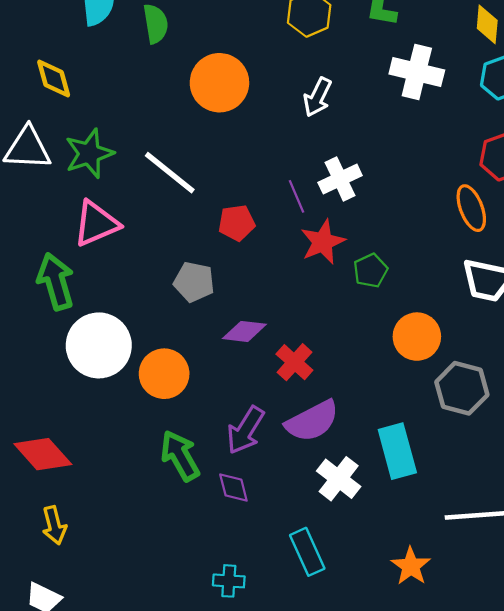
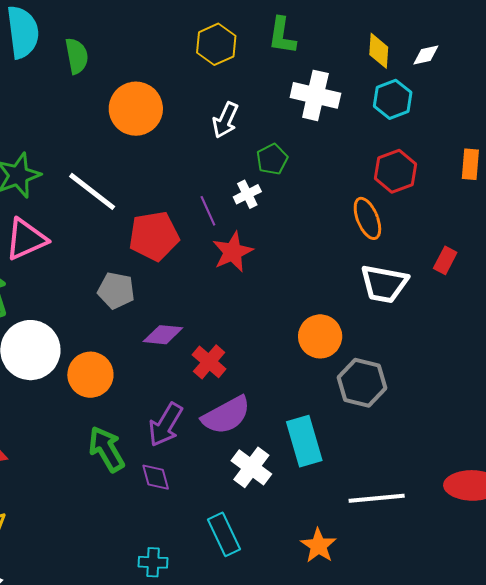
white cross: (340, 179) -> (247, 194), size x0.7
red pentagon: (237, 223) -> (154, 236), size x1.5
green pentagon: (370, 271) -> (272, 159), moved

